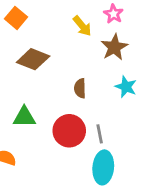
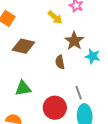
brown star: (114, 47) -> (74, 41), moved
red circle: (69, 131) -> (55, 108), moved

